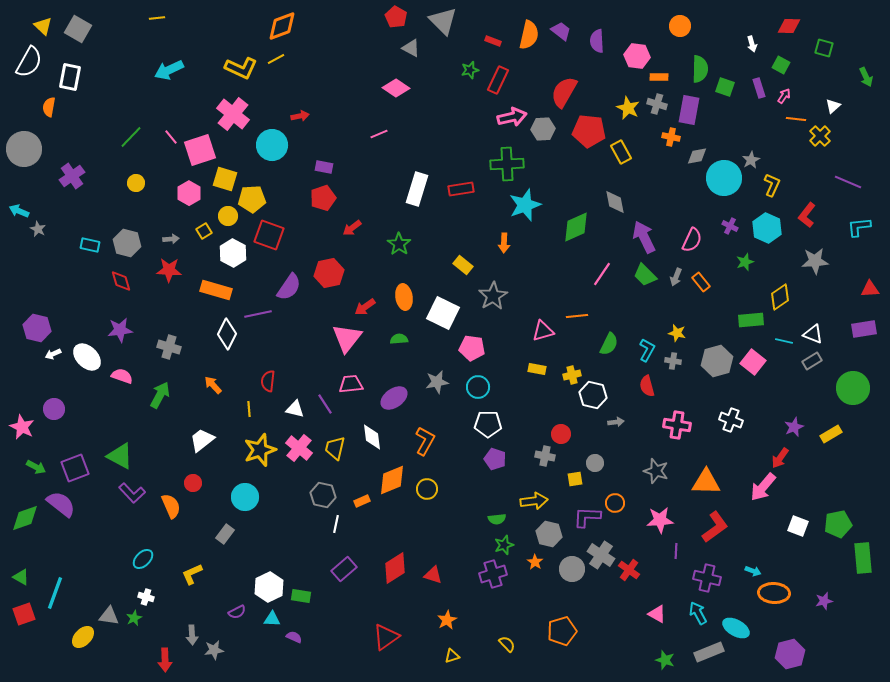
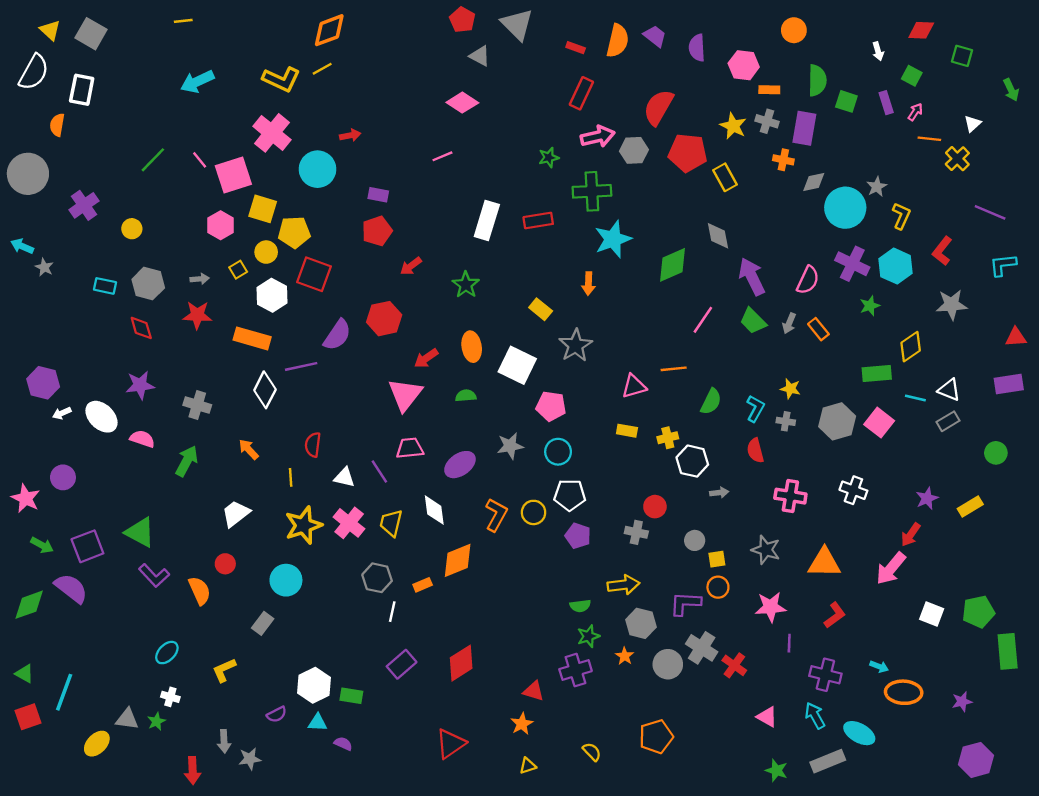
green star: (470, 70) -> (549, 157), moved
yellow circle: (136, 183) -> (132, 229), moved
purple cross: (730, 226) -> (852, 264), size x1.8
green circle: (853, 388) -> (996, 453), size x0.6
yellow square: (575, 479) -> (717, 559), moved
yellow circle: (427, 489) -> (534, 512), moved
red L-shape: (715, 527) -> (835, 615), size x0.7
red triangle: (433, 575) -> (534, 691), moved
purple hexagon: (790, 654) -> (976, 760), moved

